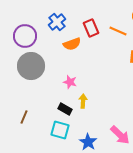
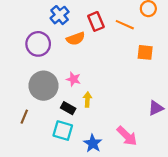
purple circle: (25, 36) -> (38, 44), moved
gray circle: (31, 66) -> (44, 86), moved

